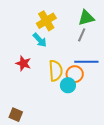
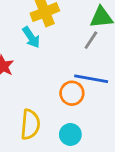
yellow semicircle: (56, 71) -> (30, 124), moved
cyan circle: (68, 85) -> (70, 134), moved

